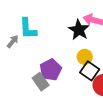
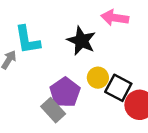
black star: (79, 30) -> (81, 41), moved
yellow circle: (85, 57) -> (98, 78), moved

